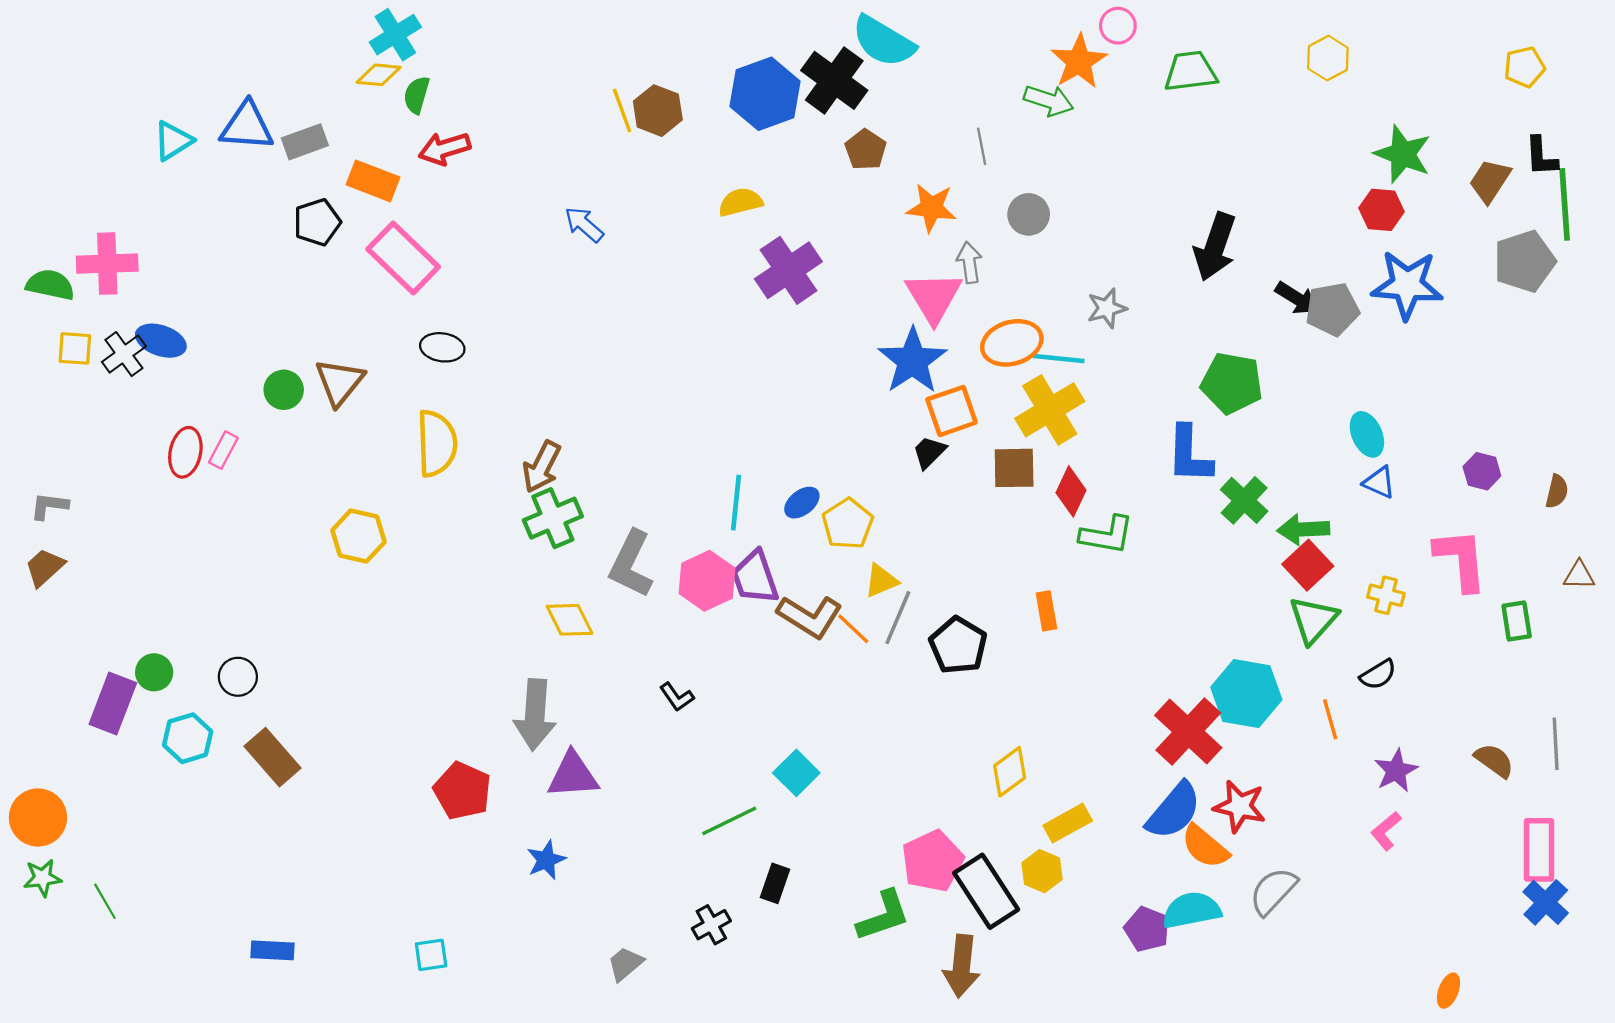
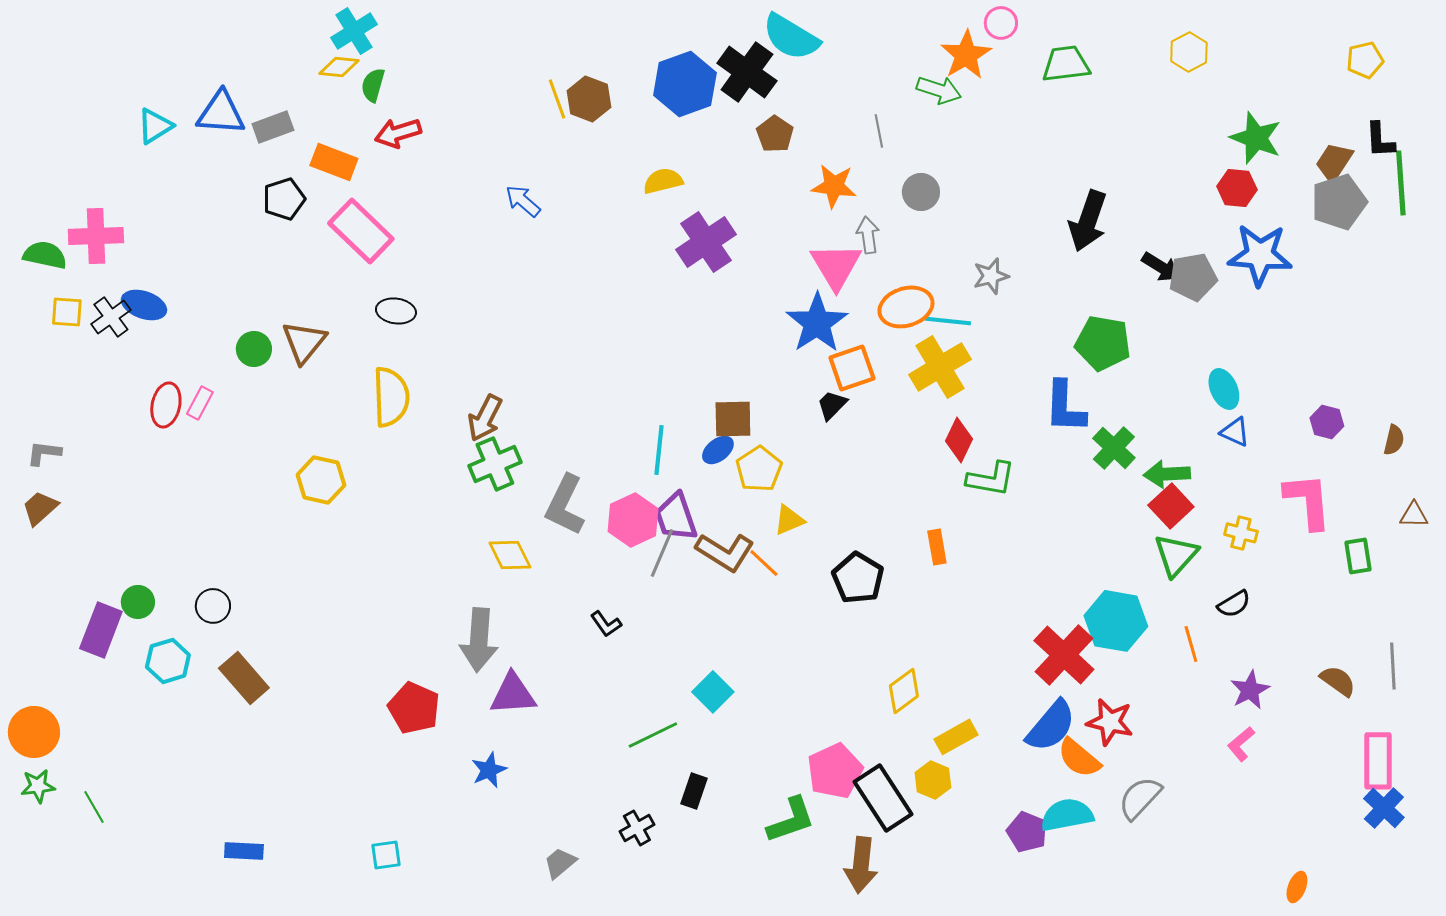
gray pentagon: (1524, 261) -> (1339, 202), moved
brown square: (1014, 468) -> (733, 419), moved
gray line: (898, 618) -> (662, 553), moved

